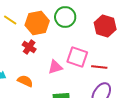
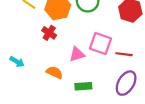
orange semicircle: (25, 81) -> (54, 72), moved

